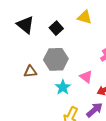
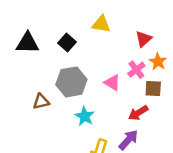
black triangle: (25, 25) -> (27, 43), turned -30
pink triangle: (86, 77) -> (112, 83), moved

